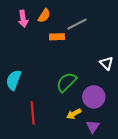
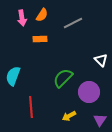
orange rectangle: (57, 37) -> (40, 39), moved
yellow arrow: (74, 114) -> (69, 116), moved
purple triangle: (93, 127) -> (100, 120), moved

